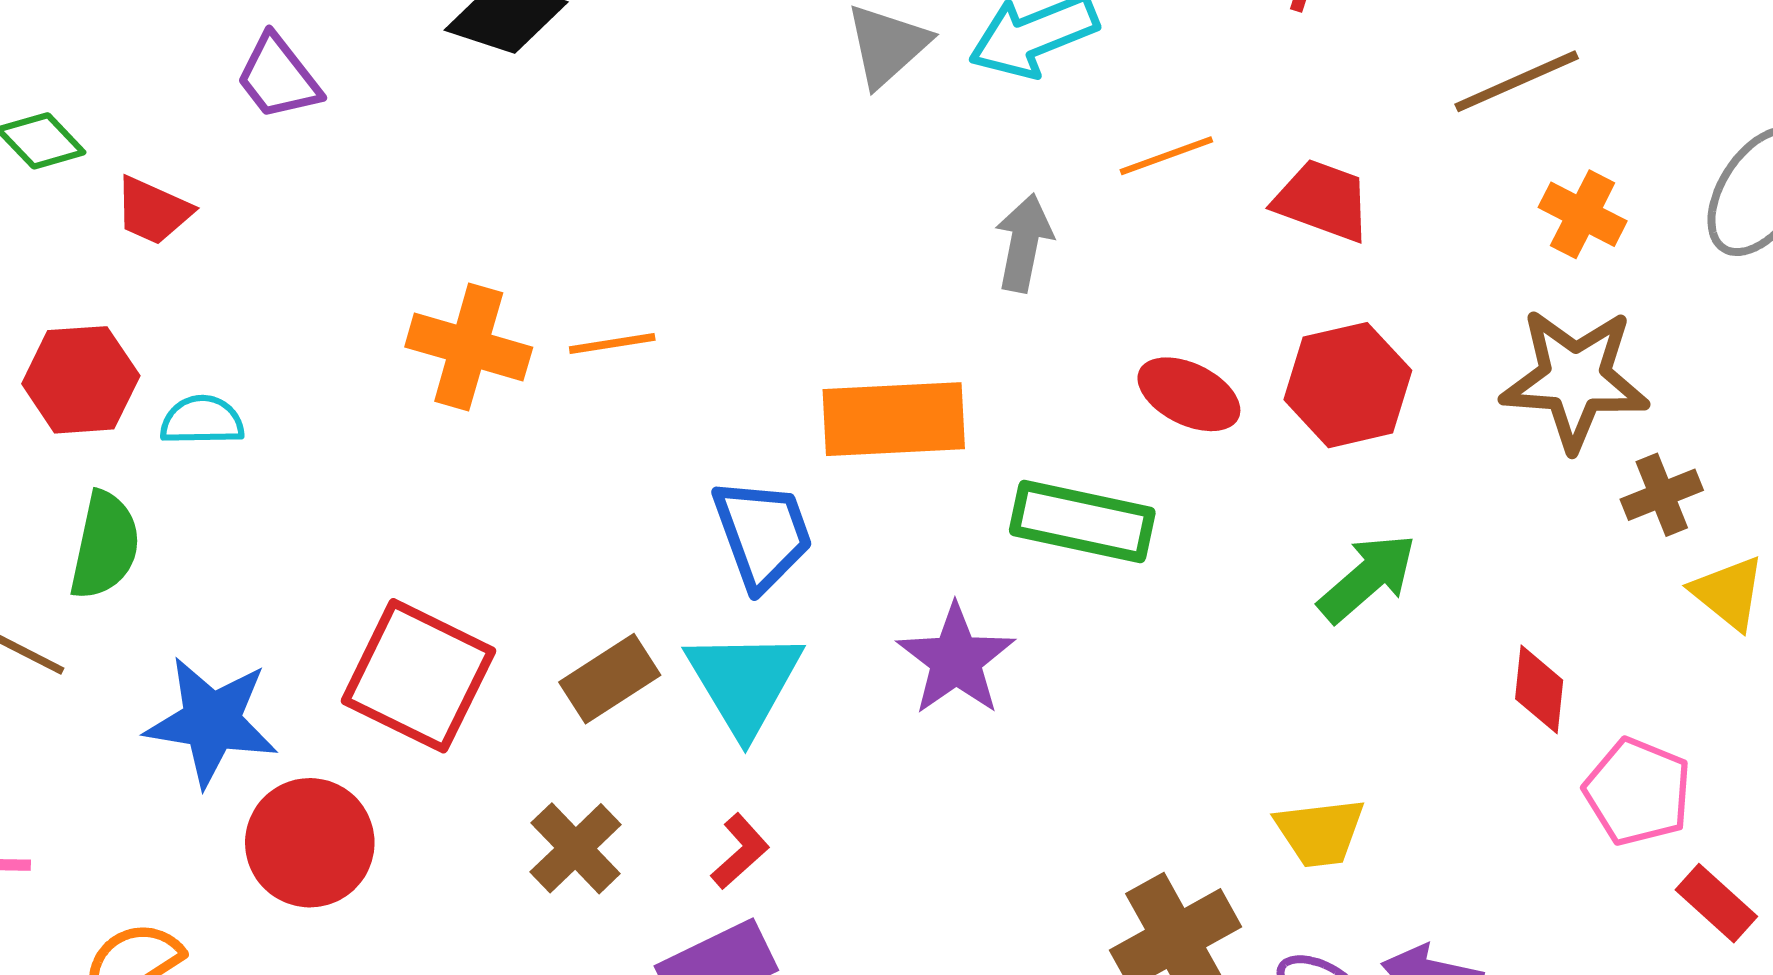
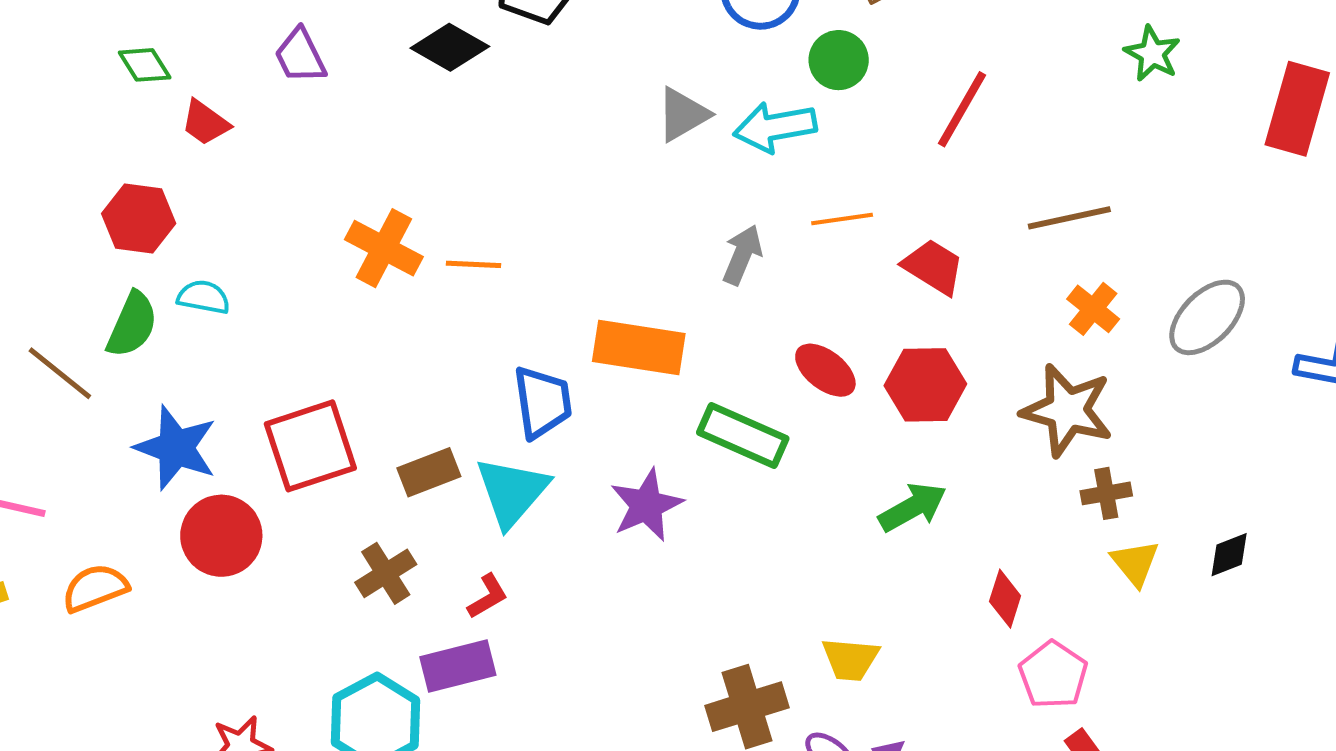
cyan semicircle: (202, 420) -> (204, 297), moved
red square: (418, 676) -> (310, 446), turned 34

